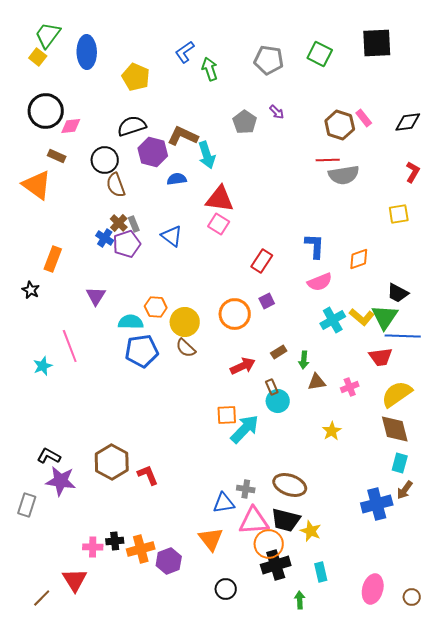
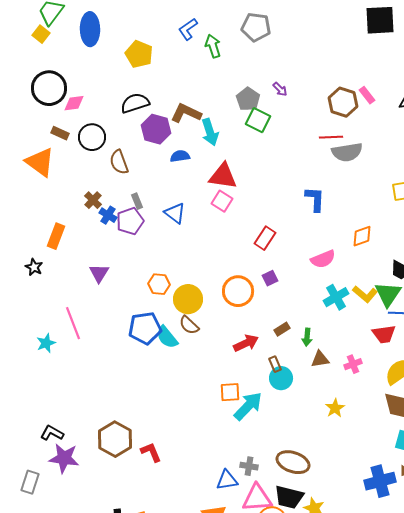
green square: (320, 54) -> (258, 120), moved
gray pentagon: (269, 60) -> (256, 27), moved
black circle: (105, 160) -> (92, 137), moved
brown cross: (119, 223) -> (93, 200), moved
blue L-shape: (315, 246) -> (315, 199), moved
cyan semicircle: (131, 322) -> (167, 337), moved, turned -130

